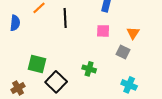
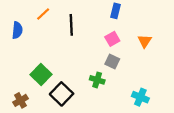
pink square: (103, 31) -> (112, 39), turned -32
gray square: (123, 52) -> (112, 62), moved
green square: (37, 64) -> (41, 74), turned 30

